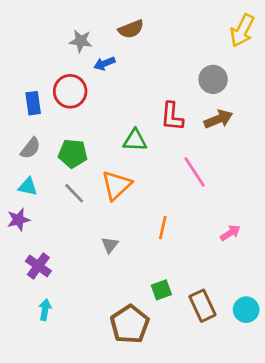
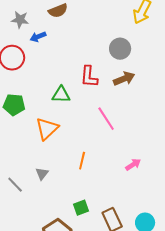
gray line: (74, 193) -> (15, 185), moved

